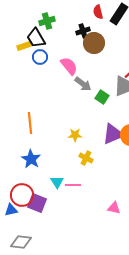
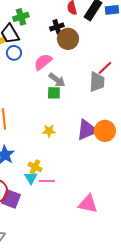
pink semicircle: (69, 66) -> (43, 62), turned -90
green square: (102, 97) -> (54, 93), moved, turned -32
yellow cross: (86, 158) -> (35, 167), moved
pink triangle: (114, 208) -> (88, 204), size x1.5

